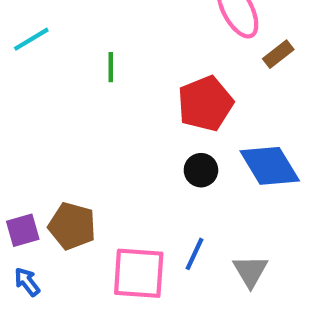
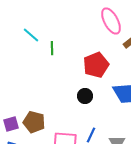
cyan line: (31, 39) -> (31, 35), moved, turned 72
black circle: (201, 170) -> (85, 96), moved

